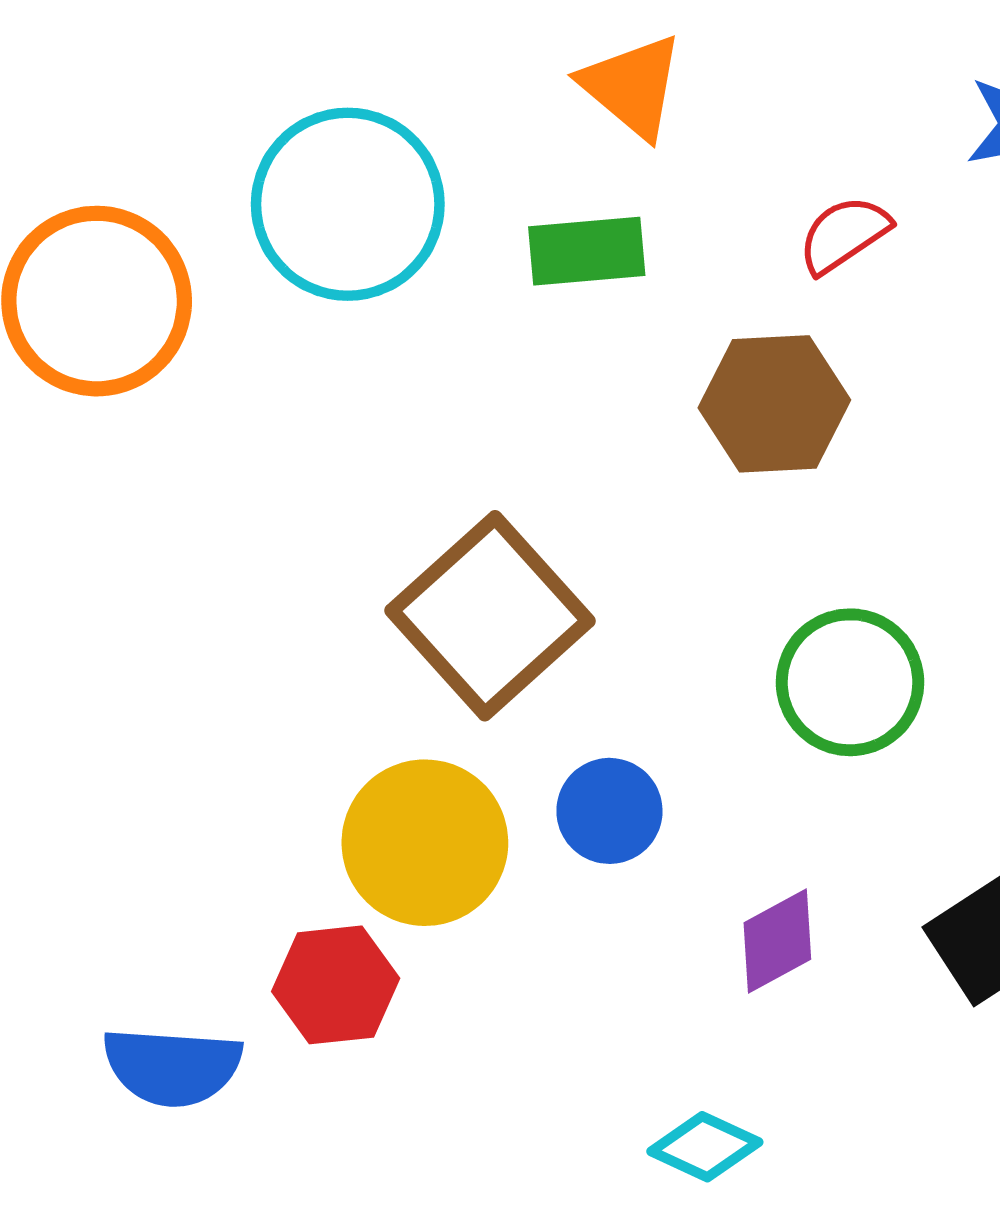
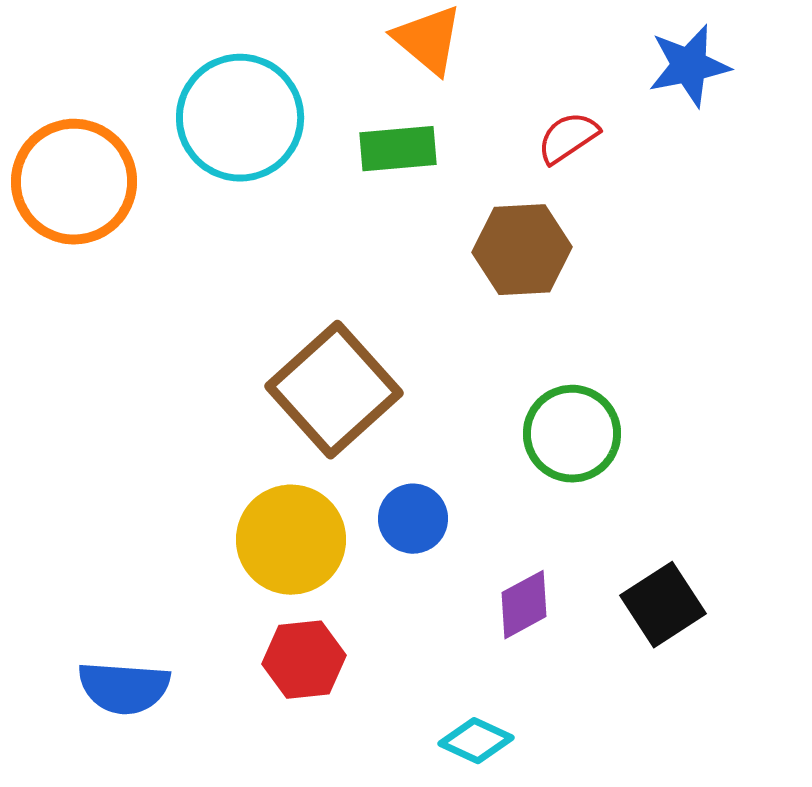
red hexagon: (336, 985) -> (304, 660), moved

